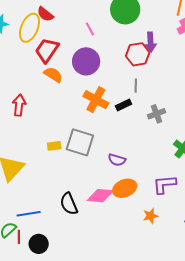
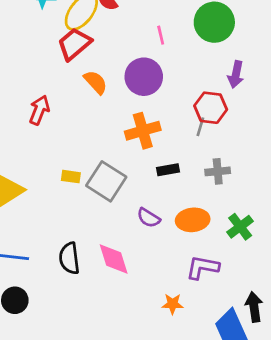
red trapezoid: (47, 50) -> (74, 44), moved
red hexagon: (138, 54) -> (211, 108), moved
orange cross: (96, 100) -> (143, 131), turned 30
black rectangle: (124, 105) -> (168, 170), moved
orange ellipse: (125, 188) -> (193, 220), moved
pink diamond: (100, 196) -> (114, 259), turned 52

